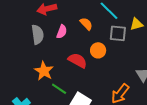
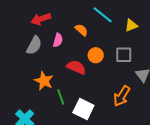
gray square: (118, 33) -> (124, 55), moved
gray semicircle: (38, 35) -> (34, 45), turned 42
green line: (59, 89) -> (61, 97), turned 42

